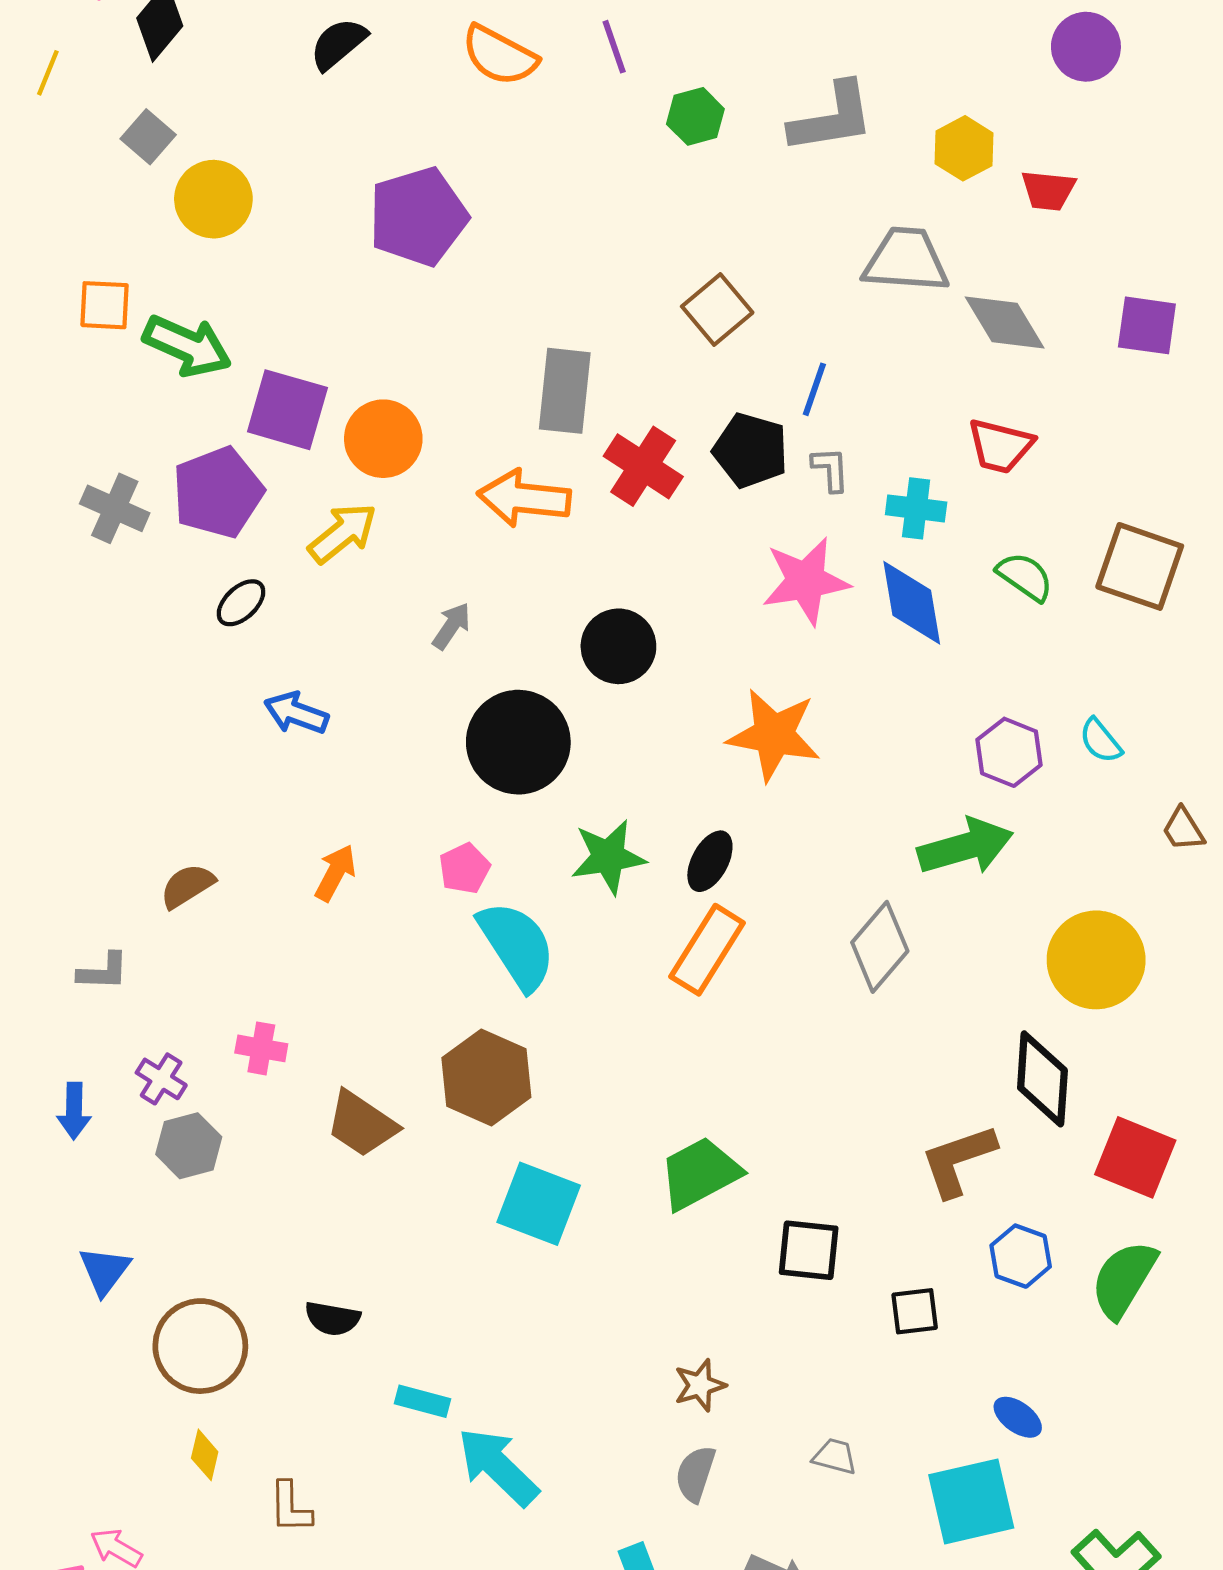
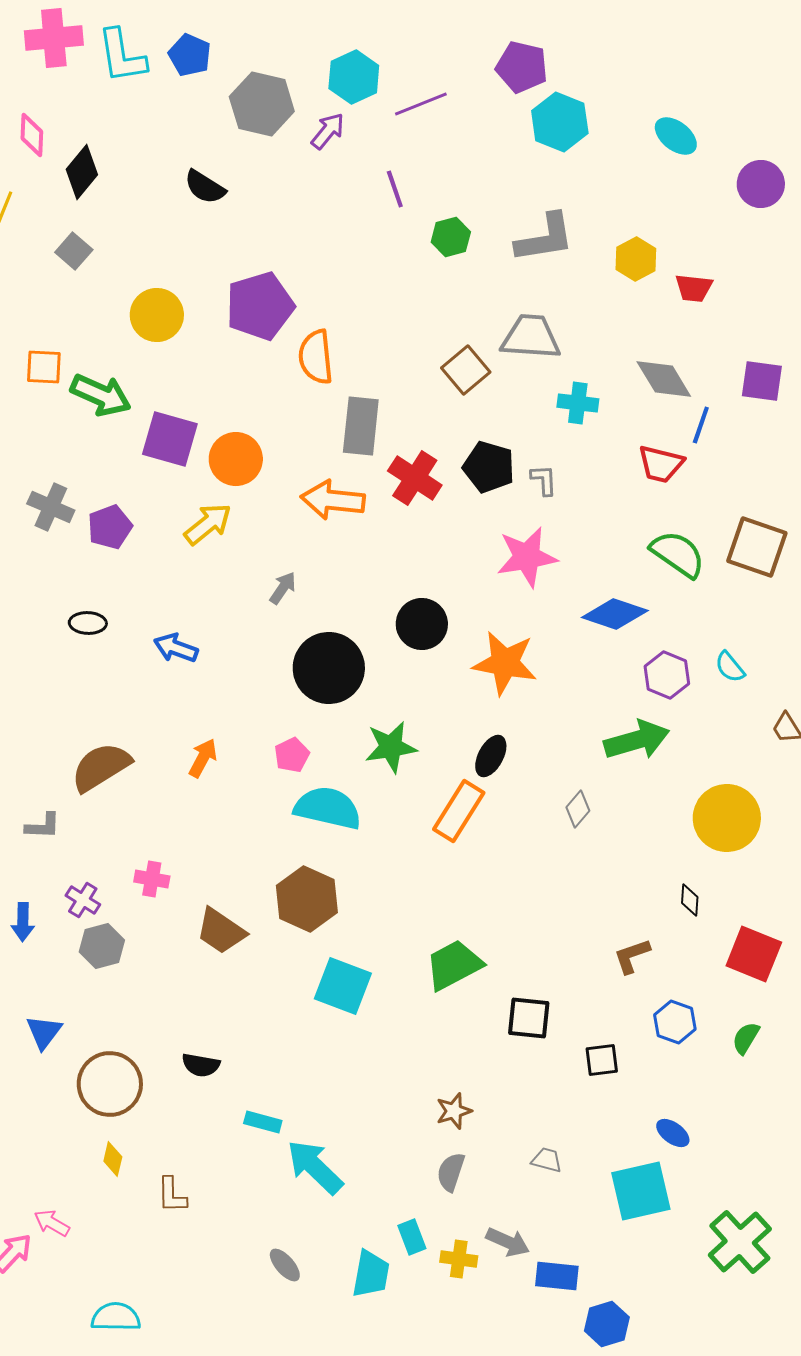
black semicircle: (338, 44) -> (205, 187), turned -108
purple circle: (1086, 47) -> (761, 184), moved
orange semicircle: (499, 55) -> (316, 357), moved, turned 56
yellow circle: (213, 199) -> (157, 315), moved
gray trapezoid: (906, 260) -> (531, 337), moved
blue line: (814, 389) -> (701, 425), moved
purple pentagon: (218, 492) -> (110, 527), moved, size x0.7
cyan cross: (916, 508) -> (578, 403), moved
green semicircle: (1025, 577) -> (678, 554), size x1.4
black ellipse: (241, 603) -> (88, 623), moved, turned 45
blue diamond: (912, 603) -> (615, 614), moved, turned -62
black circle: (618, 646) -> (422, 624), moved
black ellipse: (710, 861) -> (491, 756), moved
brown semicircle: (187, 886) -> (101, 767), size x1.6
cyan semicircle: (517, 945) -> (328, 808), turned -44
gray diamond: (880, 947) -> (578, 809), size x0.6
black diamond: (1042, 1079) -> (690, 900), size x0.5
brown L-shape: (958, 1160) -> (632, 956), size x0.7
green semicircle: (1124, 1279) -> (746, 1038), size x0.6

